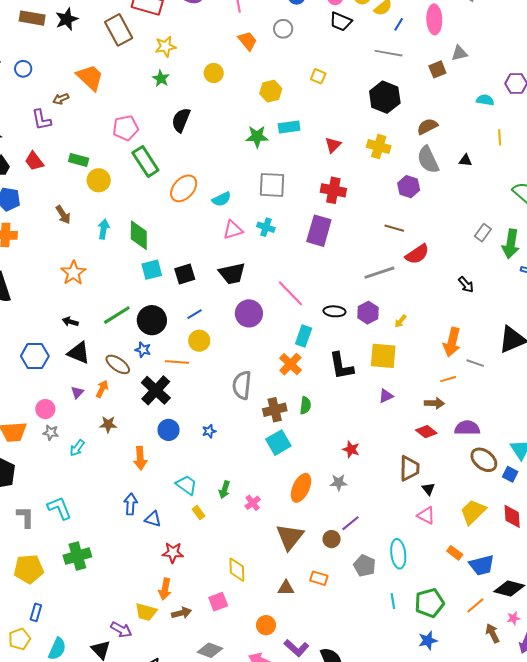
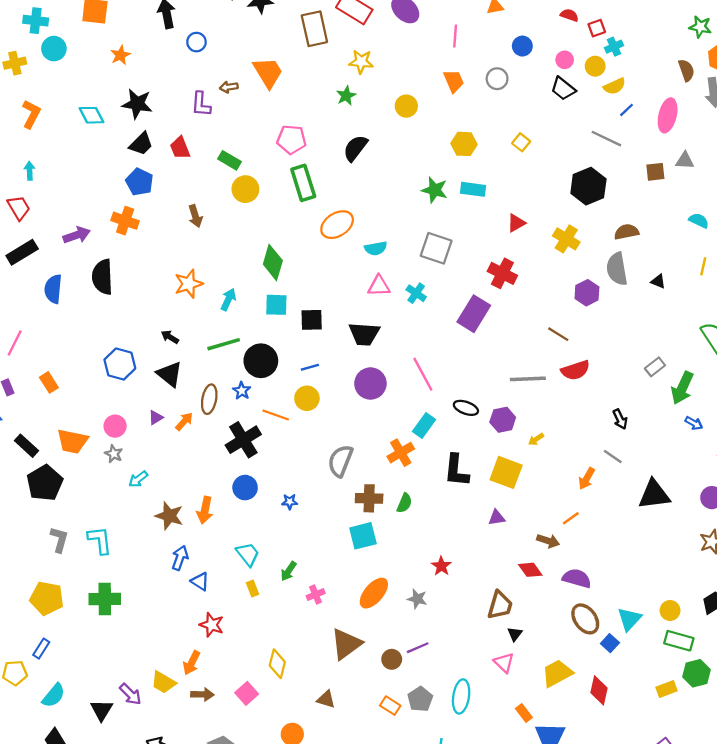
cyan arrow: (104, 229) -> (228, 300), moved
orange arrow: (452, 342) -> (587, 479), size x0.7
gray line: (475, 363) -> (613, 456), moved
brown ellipse: (118, 364) -> (209, 399), turned 50
orange line: (448, 379) -> (571, 518), turned -35
brown star: (108, 424) -> (169, 516), moved, size x1.4
orange rectangle: (319, 578) -> (390, 706), moved
pink square: (218, 602) -> (247, 693), turned -36

